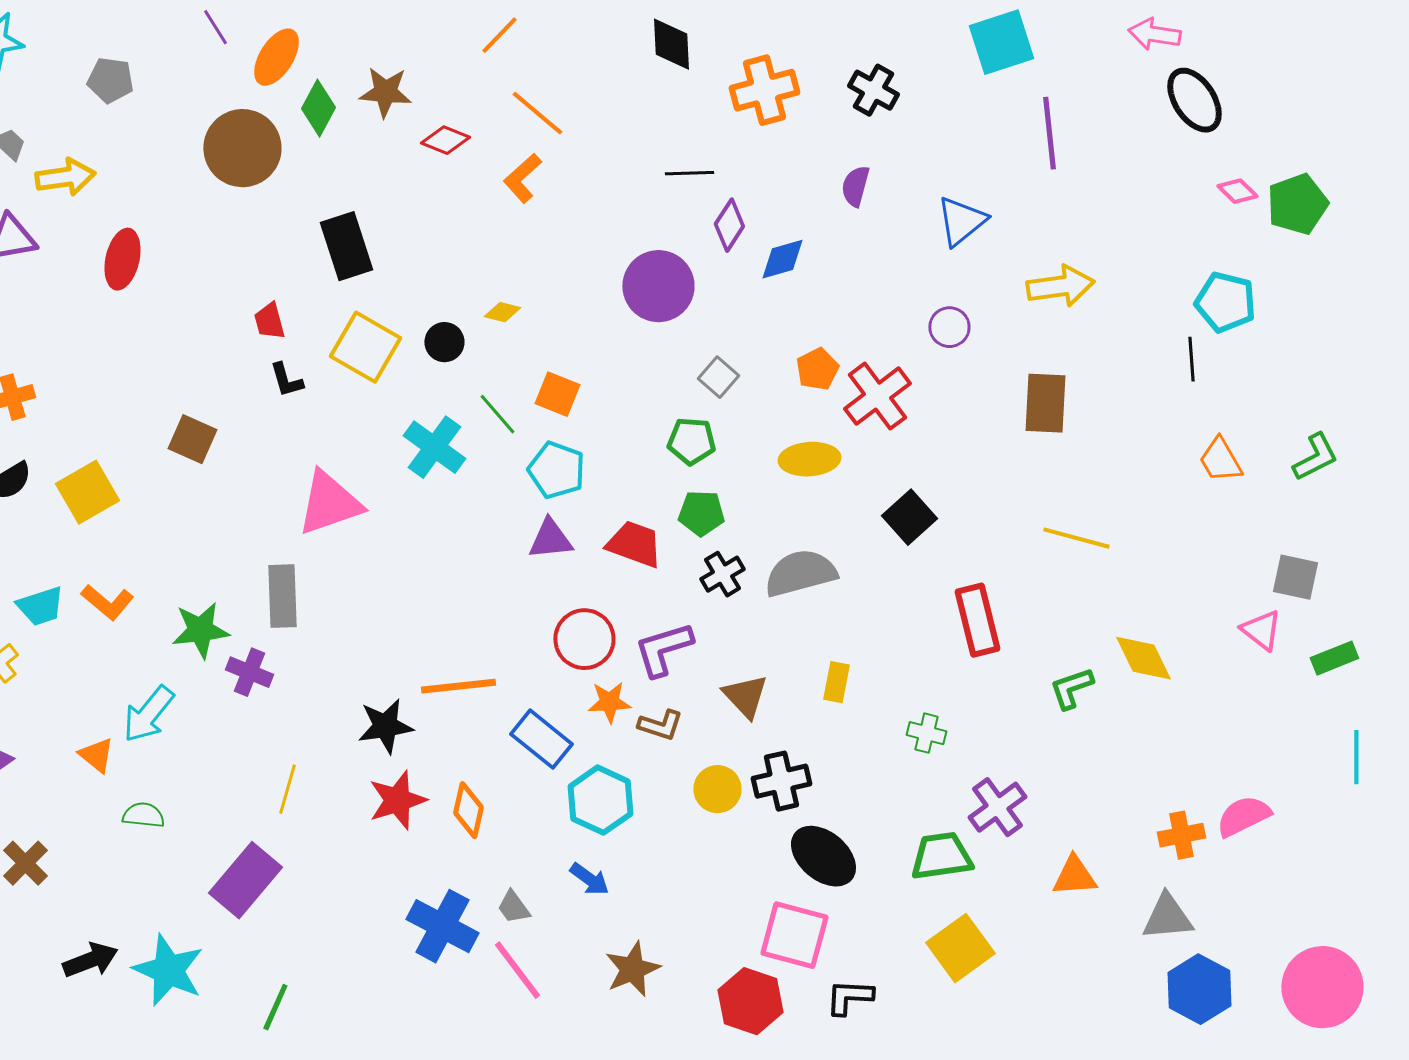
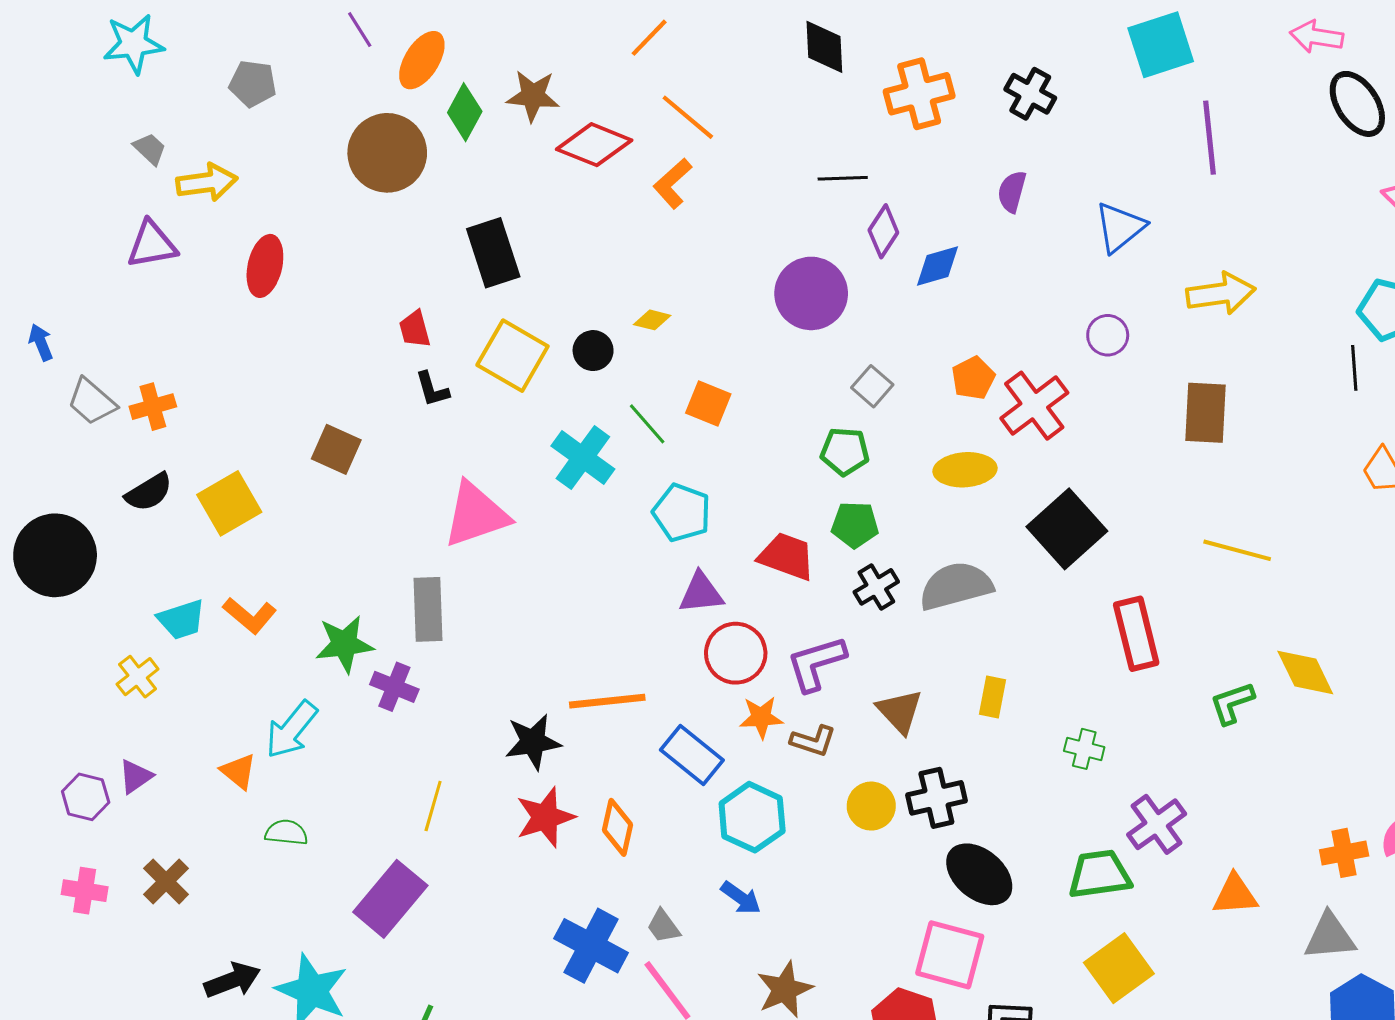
red diamond: (445, 140) -> (594, 145), size x1.5
cyan pentagon: (556, 470) -> (682, 513), moved
black square: (909, 517) -> (1067, 529), size x1.4
purple triangle: (550, 539) -> (701, 593), moved

